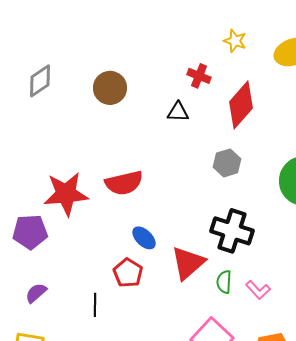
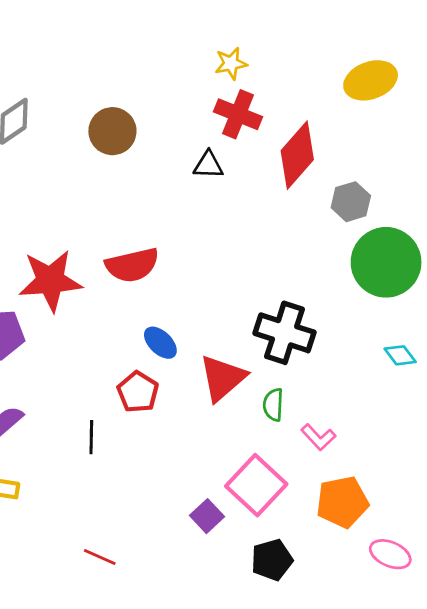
yellow star: (235, 41) -> (231, 63), moved, turned -30
red cross: (199, 76) -> (238, 114), size x1.4
gray hexagon: (227, 163) -> (351, 202), moved
pink L-shape: (258, 290) -> (318, 437), moved

